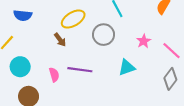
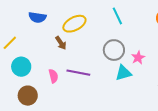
blue semicircle: (23, 15) -> (37, 17), moved
gray circle: (103, 35) -> (114, 50), moved
pink star: (144, 41) -> (138, 58), moved

